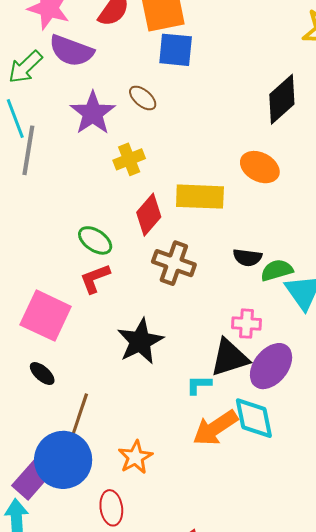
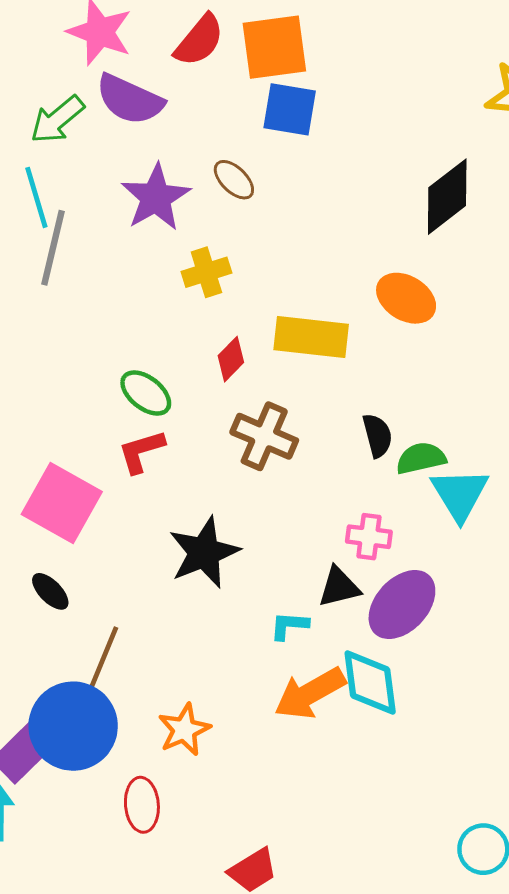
red diamond: (149, 215) -> (231, 359), size x0.7
black semicircle: (247, 257) -> (377, 435), turned -116
black triangle: (229, 358) -> (339, 587), size x0.7

